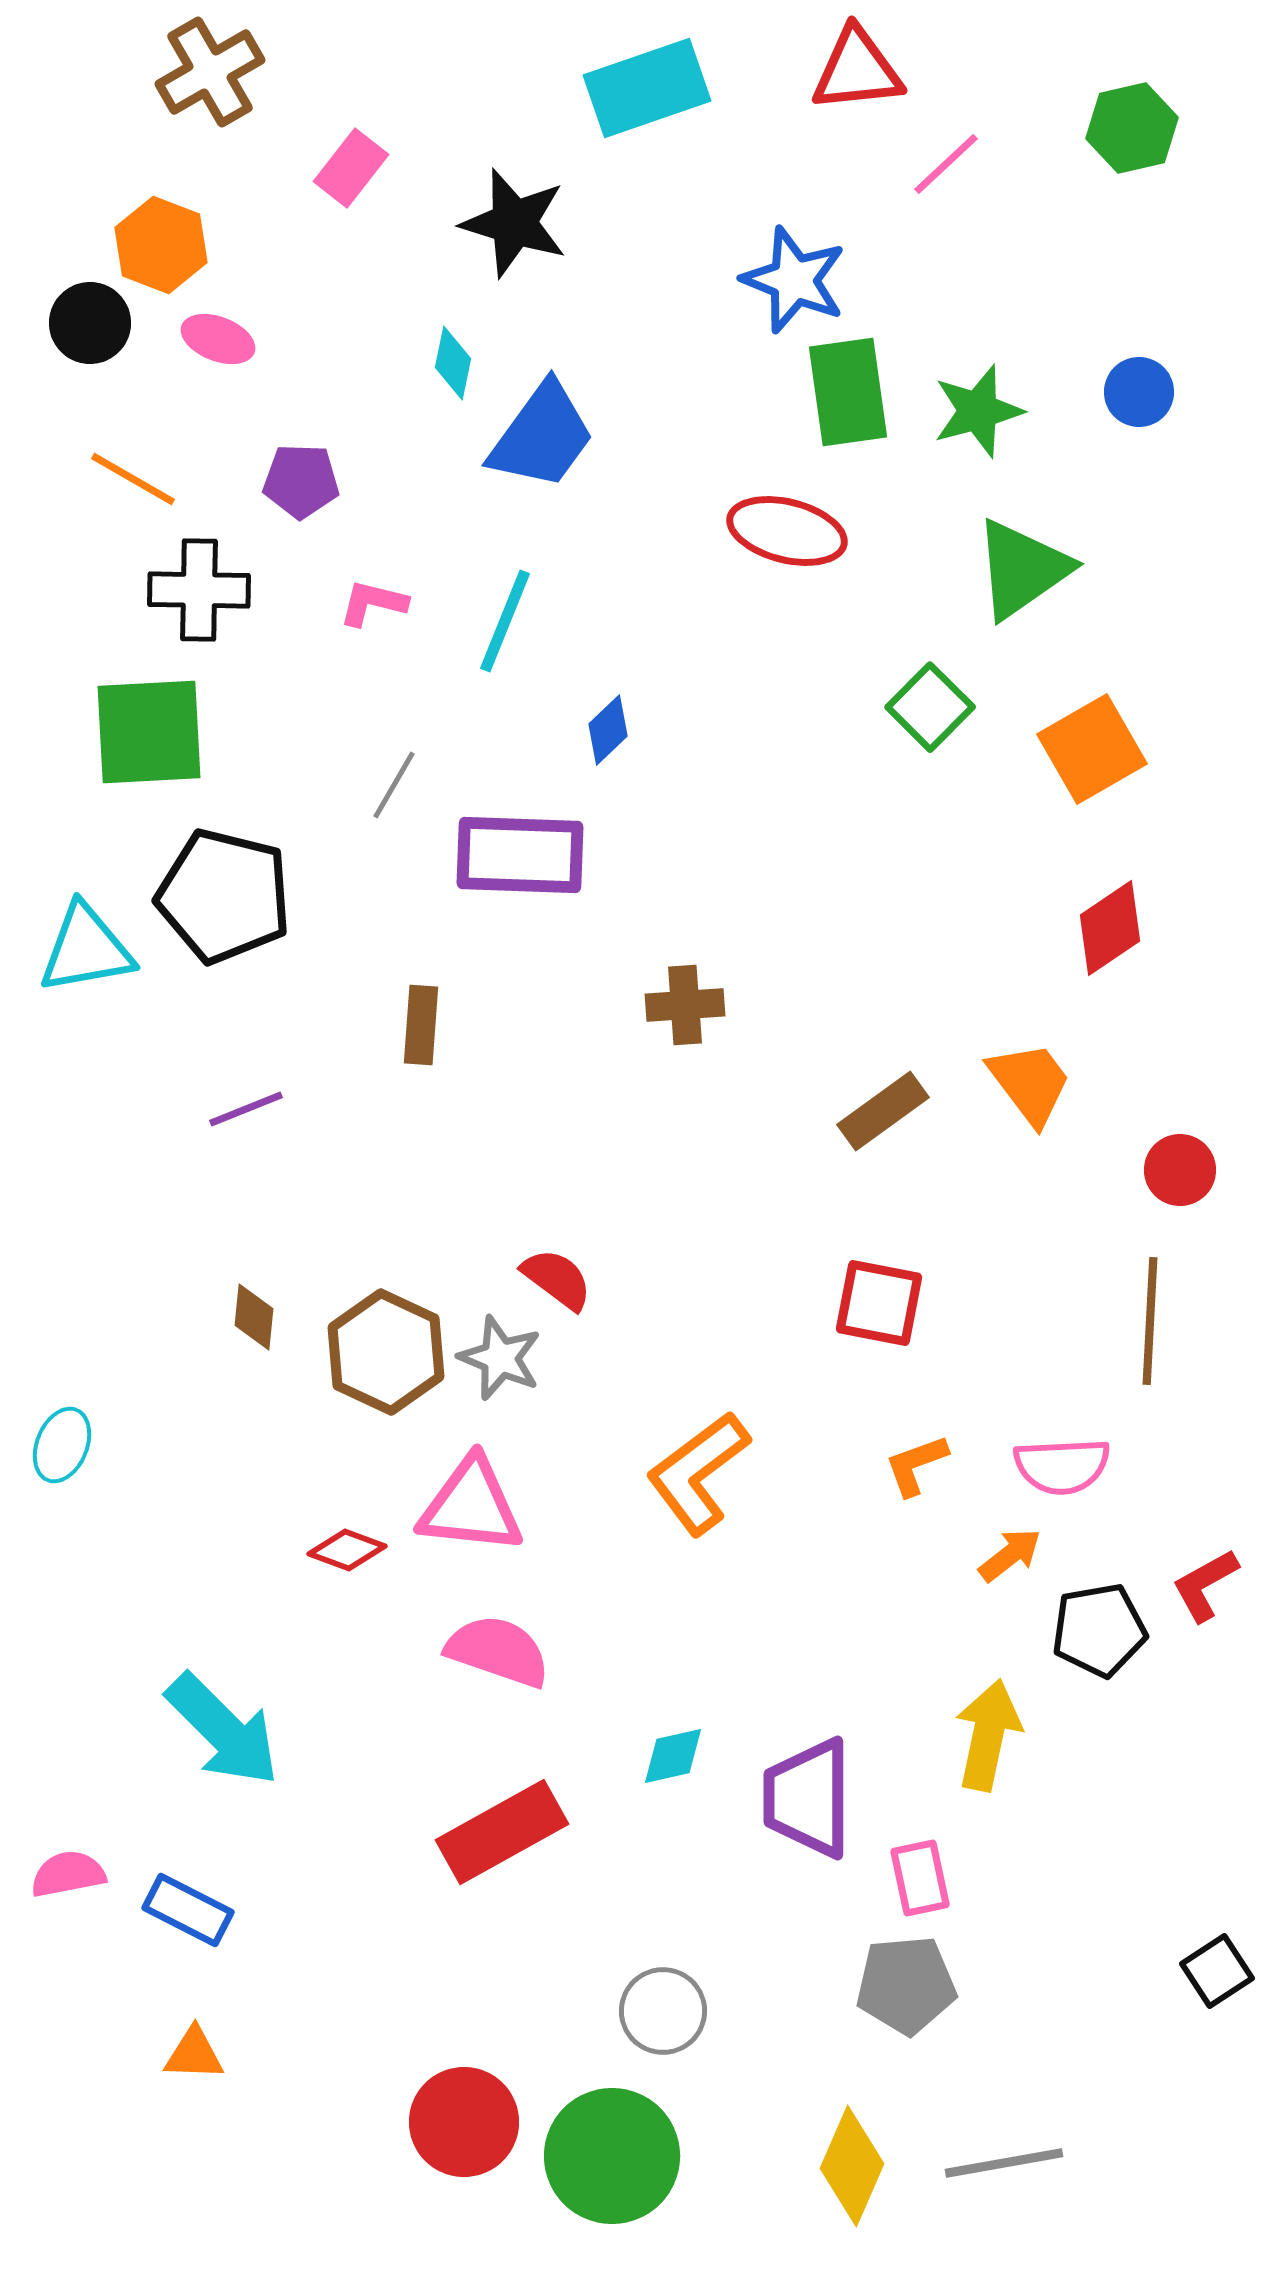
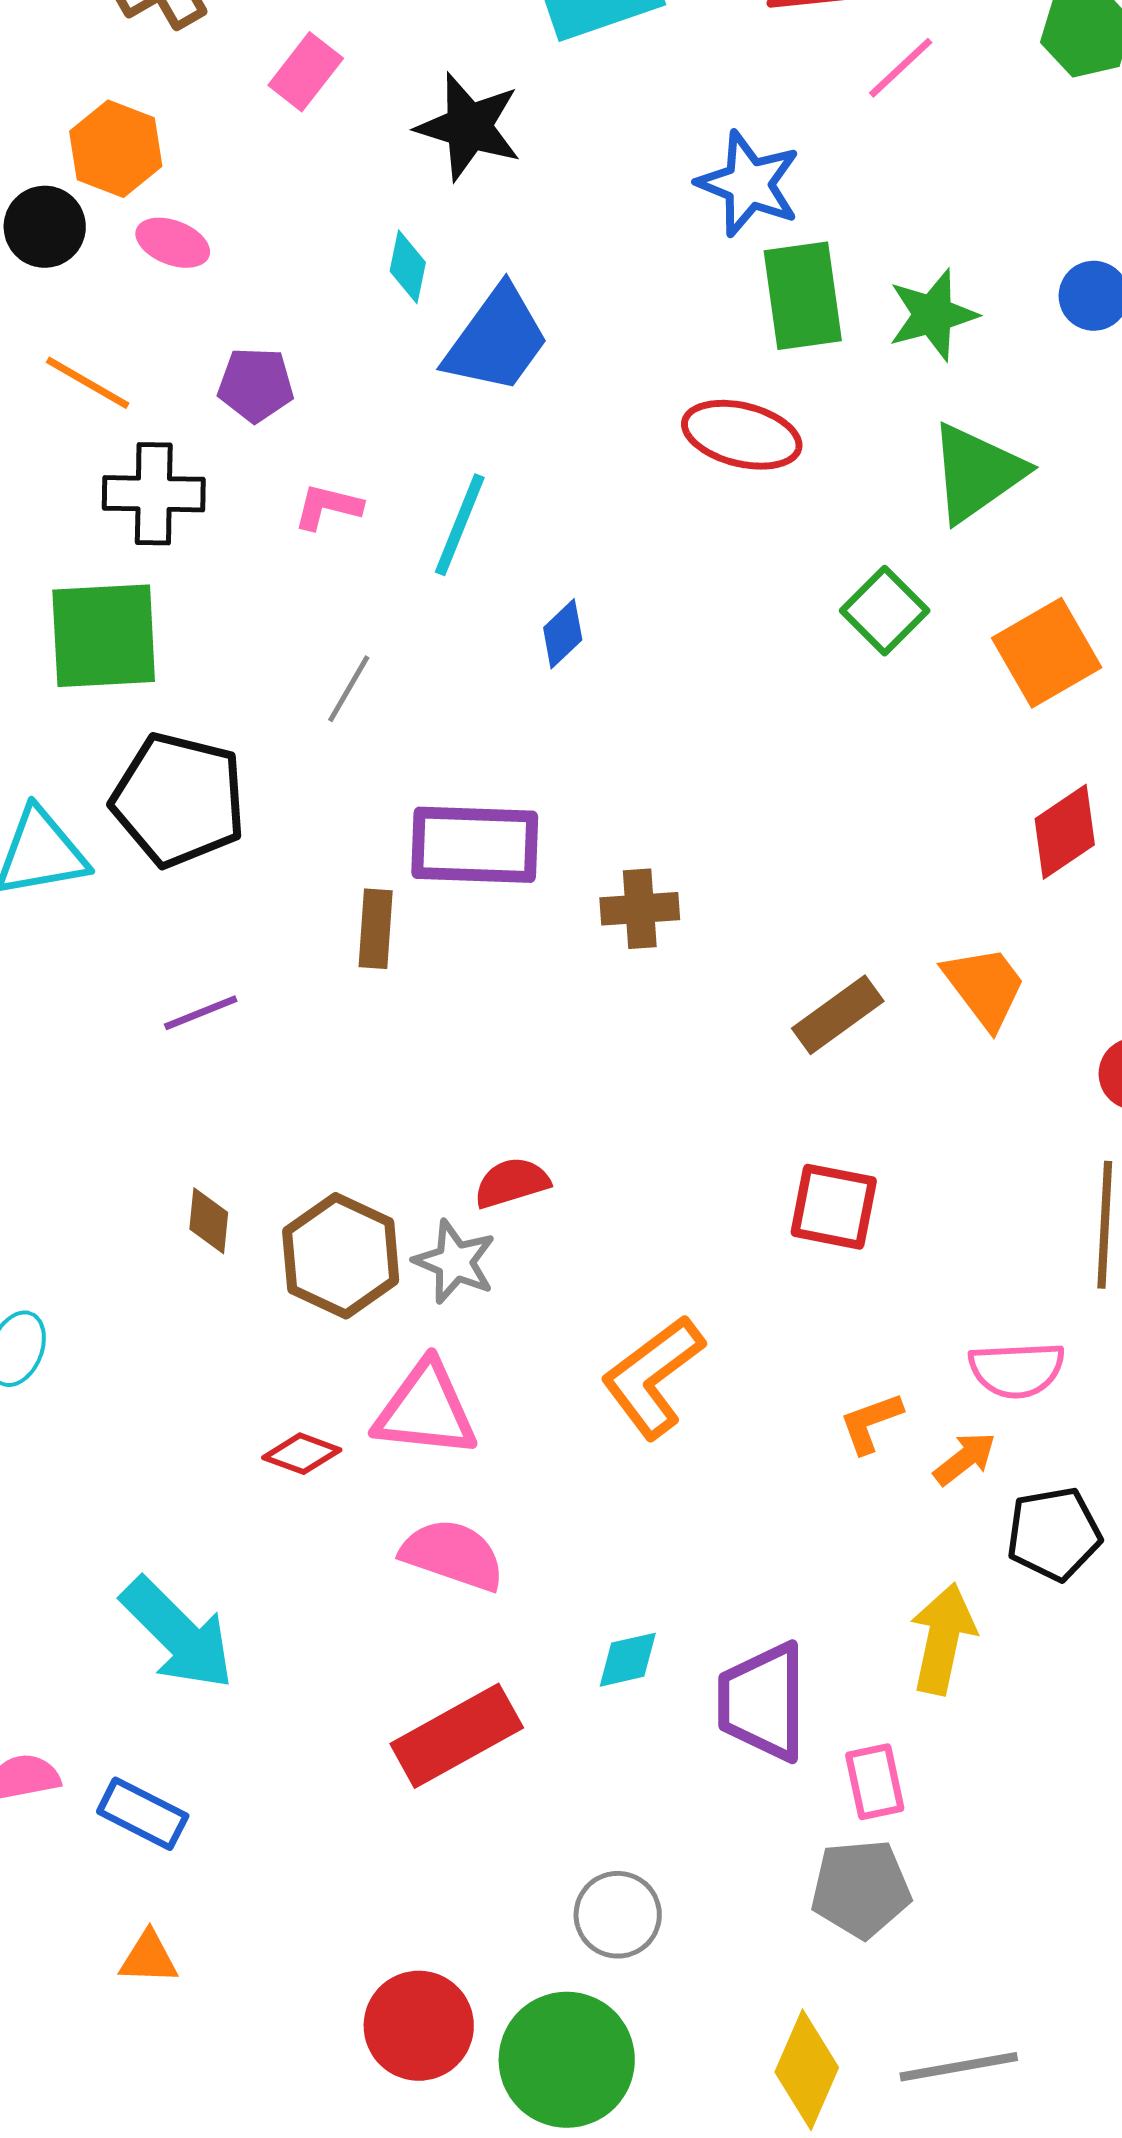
purple rectangle: (520, 855) -> (475, 845), moved
red semicircle: (557, 1279) -> (512, 1183), turned -54
orange L-shape: (916, 1465) -> (871, 1423), moved

